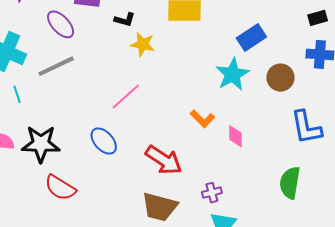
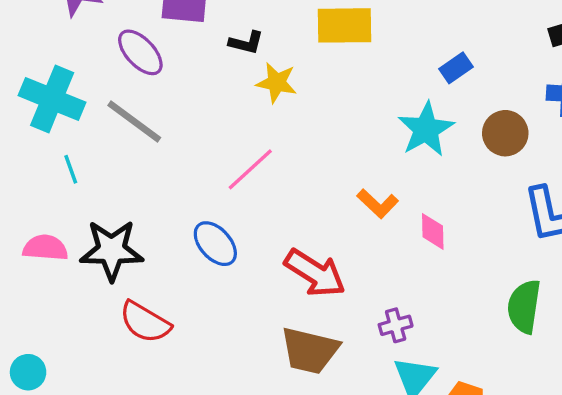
blue rectangle: (251, 37) -> (456, 68), size x0.7
gray line: (56, 66) -> (134, 121), turned 63

